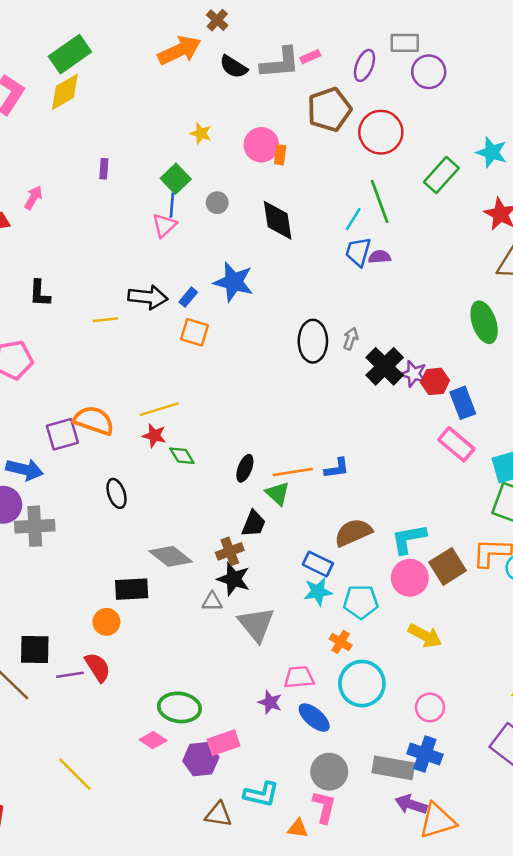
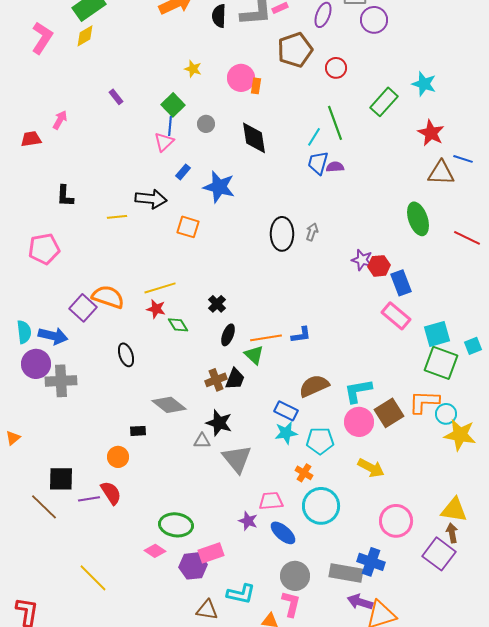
black semicircle: (234, 67) -> (219, 16), turned 60
yellow diamond: (65, 92) -> (85, 36), size x0.7
red circle: (381, 132) -> (336, 68), size x0.6
purple rectangle: (104, 169) -> (116, 97), turned -42
blue rectangle: (188, 297) -> (183, 172), moved
black cross: (385, 366) -> (217, 304), moved, size x0.6
purple square: (62, 434) -> (83, 308), turned -32
brown cross: (230, 551) -> (216, 380), moved
black rectangle: (132, 589) -> (138, 431), size x0.6
pink circle: (430, 707) -> (396, 521), moved, size x1.4

